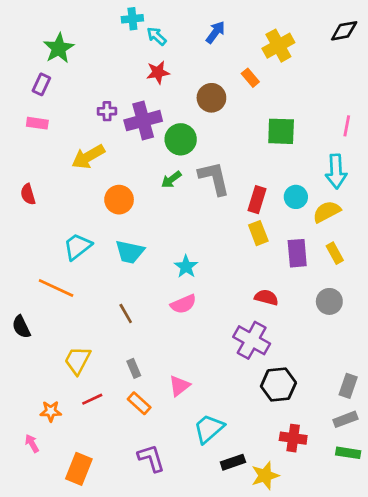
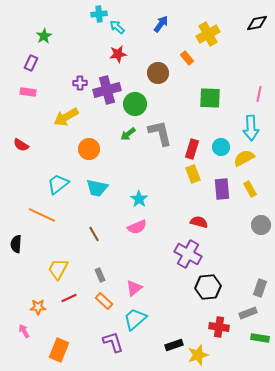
green star: (59, 48) -> (44, 36), size x0.7
red semicircle: (28, 194) -> (21, 145), turned -42
gray circle: (329, 301) -> (261, 225), moved
black semicircle: (21, 327) -> (16, 244), turned 30
gray rectangle: (345, 419) -> (248, 313), moved
cyan trapezoid: (209, 429) -> (135, 319), moved

